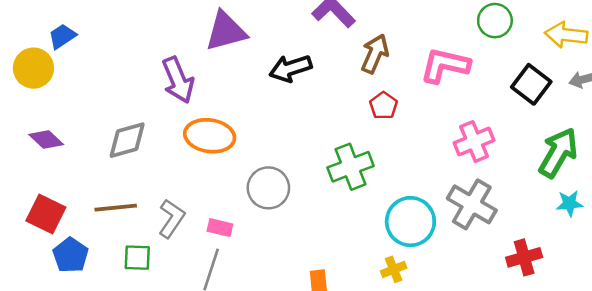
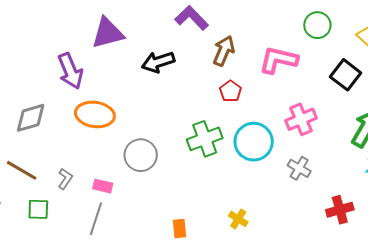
gray cross: (472, 204) -> (299, 168), size x0.6
brown line: (116, 208) -> (22, 170), turned 36
gray L-shape: (172, 218) -> (65, 179), size x0.7
cyan circle: (410, 222) -> (254, 142), moved
yellow cross: (394, 269) -> (238, 219), turned -36

